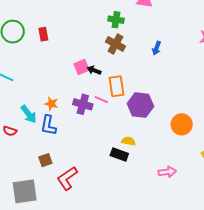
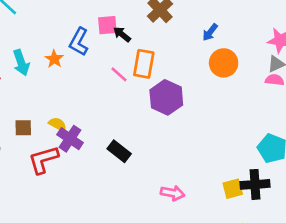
purple cross: (83, 104) -> (70, 139), moved
orange circle: (182, 124) -> (224, 63), moved
blue L-shape: (48, 125) -> (79, 42), moved
yellow semicircle: (128, 141) -> (58, 124), moved

